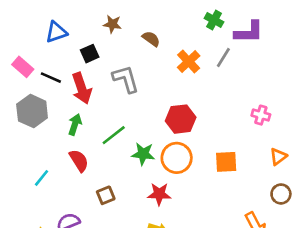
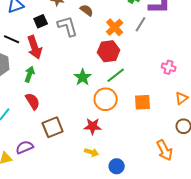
gray L-shape: (126, 79) -> (68, 26), moved
red hexagon: (181, 119) -> (109, 51), moved
green line: (114, 135) -> (116, 75), moved
green star: (143, 154) -> (83, 77), moved, turned 30
brown square: (106, 195) -> (53, 127), size x1.5

